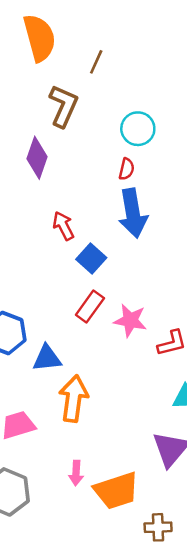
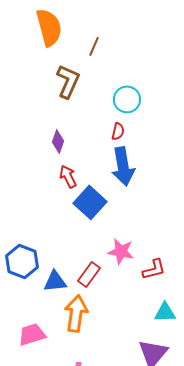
purple diamond: (37, 158) -> (58, 141), moved, size x0.7
blue square: (91, 259) -> (90, 202), size x1.4
red rectangle: (90, 307) -> (89, 274), moved

